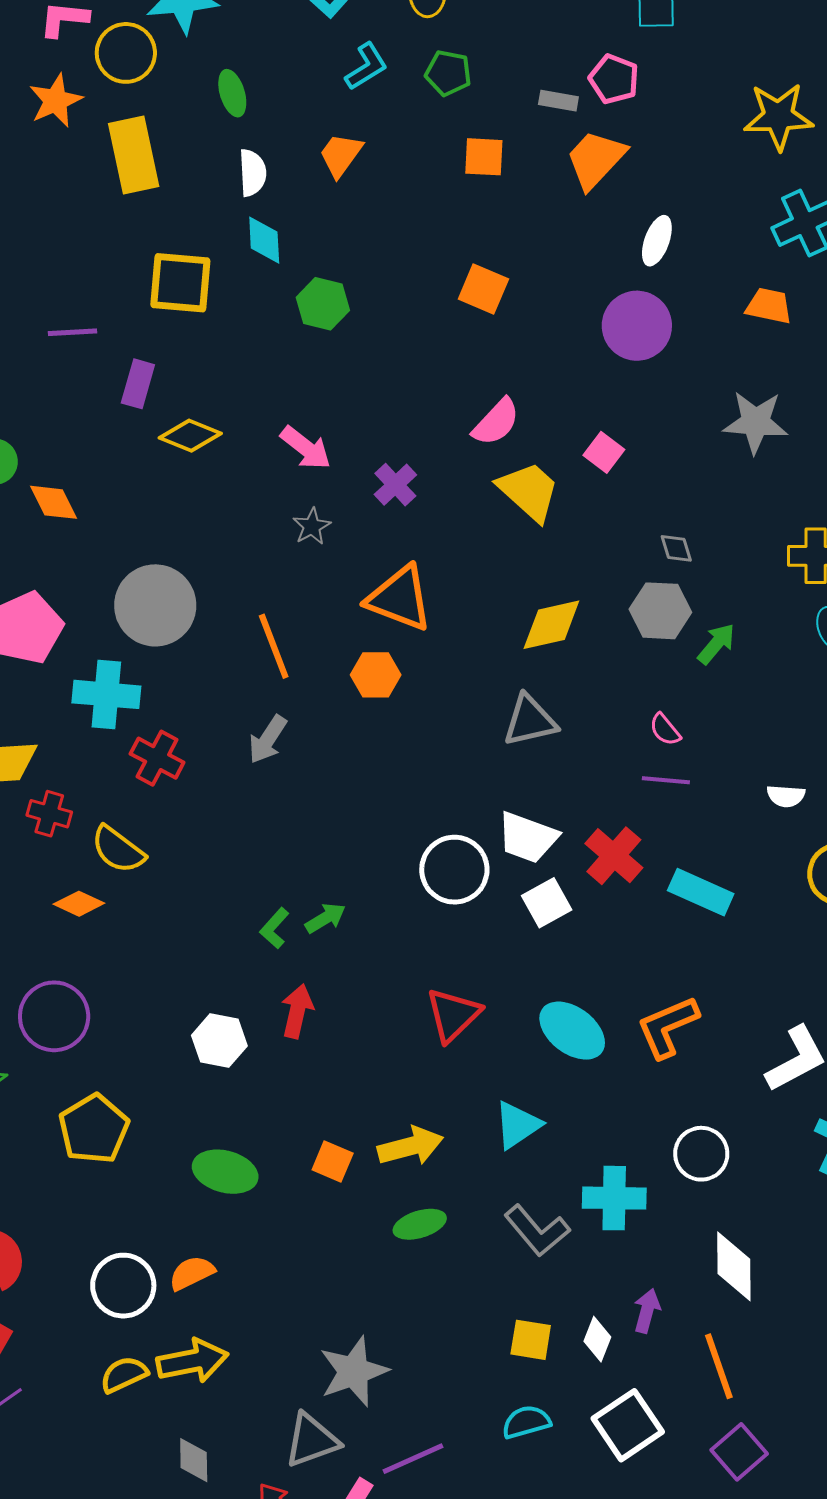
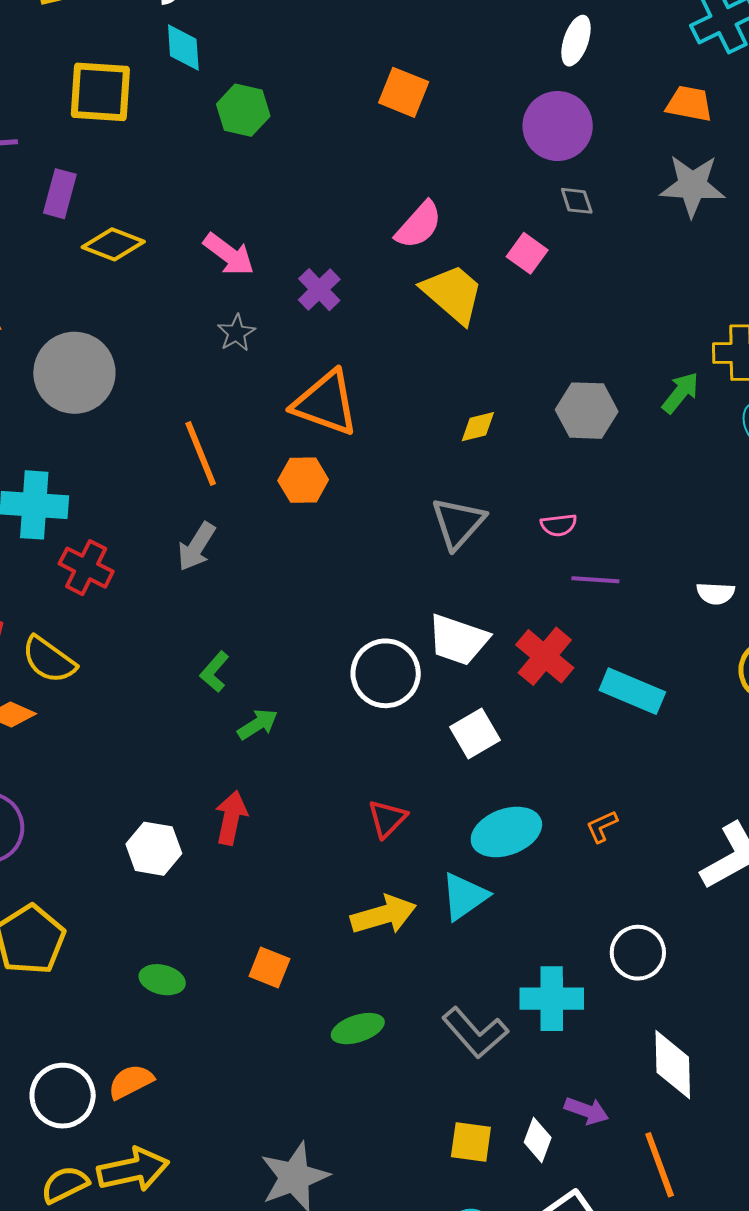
gray star: (756, 422) -> (692, 186), moved
gray diamond: (676, 548) -> (577, 201), moved
gray circle: (155, 605) -> (74, 373), moved
yellow diamond: (551, 625) -> (478, 427), size x0.6
green arrow: (716, 644) -> (680, 393), moved
gray triangle: (530, 721) -> (458, 523), turned -34
pink semicircle: (665, 730) -> (559, 525), moved, turned -57
white square: (547, 903) -> (475, 733), moved
green L-shape: (274, 928) -> (215, 672), moved
red triangle: (453, 1015) -> (387, 819), size x0.7
orange L-shape: (668, 1027) -> (602, 826), size x0.5
cyan ellipse: (572, 1031) -> (506, 832), turned -56
cyan triangle: (517, 1125) -> (464, 896), moved
yellow arrow: (410, 1146) -> (384, 915), moved
green ellipse: (225, 1172) -> (162, 980), size x0.7
purple arrow: (647, 1311) -> (587, 1111), turned 96

